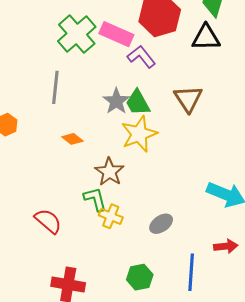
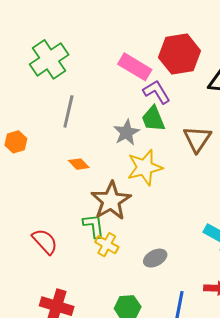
green cross: (77, 34) -> (49, 59), moved
green trapezoid: (138, 103) -> (153, 119), moved
brown star: (109, 172) -> (111, 201), size x1.4

